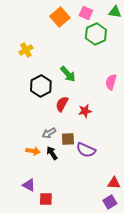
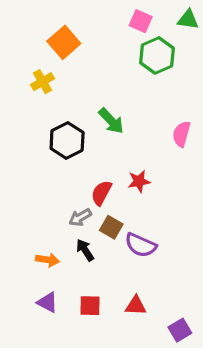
orange square: (60, 17) -> (64, 42), moved
red semicircle: (62, 104) -> (101, 193), moved
brown square: (68, 139) -> (111, 227), turned 32
orange arrow: (33, 151) -> (47, 260), moved
red triangle: (114, 183) -> (136, 306), moved
red square: (46, 199) -> (90, 306), moved

